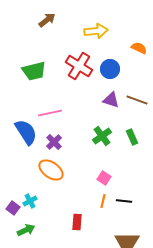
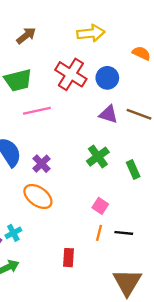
brown arrow: (47, 20) -> (26, 36), moved
pink line: (50, 113) -> (37, 111), moved
green rectangle: (132, 137) -> (133, 169), moved

